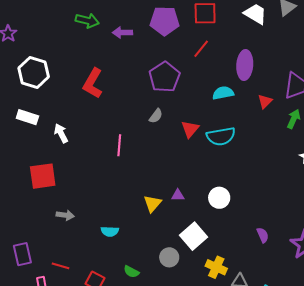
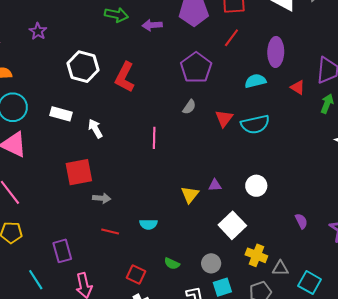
white hexagon: (34, 72) -> (83, 67), moved
red triangle: (265, 101) -> (298, 87), turned -42
gray arrow: (65, 215) -> (102, 198), moved
gray circle: (169, 257) -> (211, 263), moved
red line: (61, 266) -> (110, 231), moved

